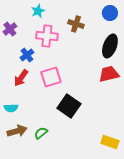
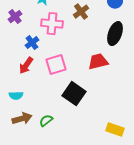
brown cross: (76, 24) -> (81, 12), turned 35
red trapezoid: (109, 74) -> (98, 62), moved

